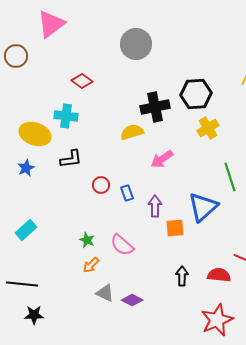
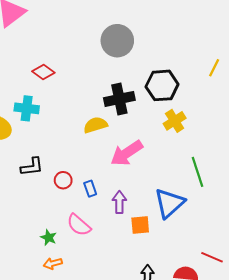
gray circle: (136, 44) -> (117, 41), moved
black L-shape: (71, 159) -> (32, 167), moved
pink arrow: (162, 159) -> (127, 153), size x1.4
pink semicircle: (122, 245) -> (79, 225), moved
orange arrow: (91, 265) -> (53, 264), turned 30

